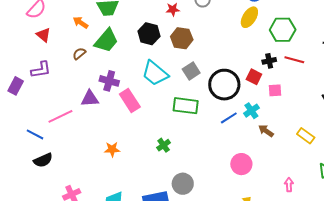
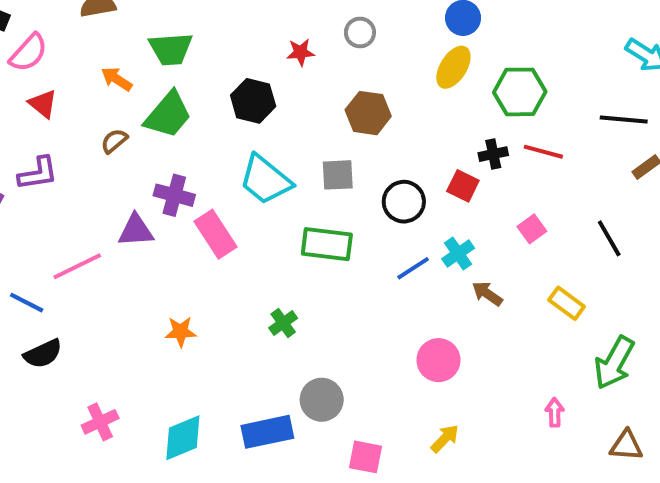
brown hexagon: (182, 38) -> (368, 113), moved
gray square: (191, 71) -> (338, 175), turned 30
black circle: (224, 85) -> (404, 202), size x0.7
pink square: (275, 90) -> (532, 229), moved, turned -32
pink arrow: (289, 185) -> (555, 412), moved

